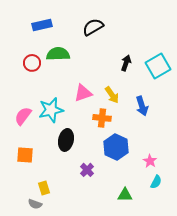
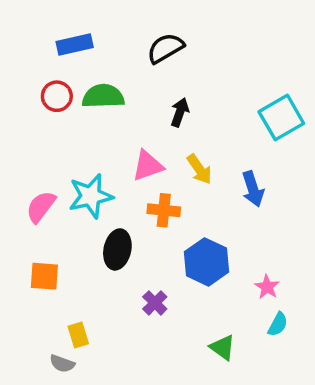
red circle: (32, 63) -> (57, 96), moved
black arrow: (126, 63) -> (180, 112), moved
orange cross: (102, 118) -> (164, 210), moved
green triangle: (125, 195) -> (223, 347), turned 35

